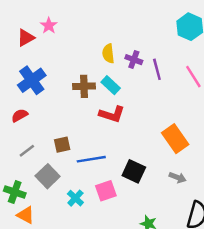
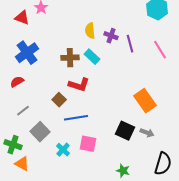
red triangle: (26, 38) -> (22, 18), turned 49
red L-shape: (112, 114) -> (79, 85), moved
brown square: (62, 145) -> (59, 100), moved, turned -32
black square: (134, 171) -> (125, 131), moved
pink square: (106, 191) -> (88, 144), turned 30

